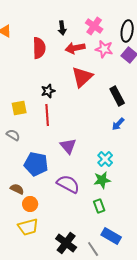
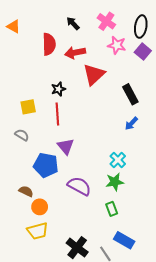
black arrow: (62, 28) -> (73, 23), turned 144
red arrow: (75, 48) -> (75, 53), moved
purple triangle: (68, 146) -> (66, 146), moved

